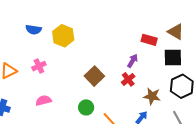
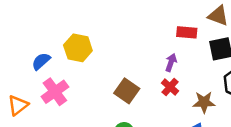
blue semicircle: (34, 30) -> (41, 61), moved, turned 140
pink cross: (39, 66) -> (55, 92), size x1.5

